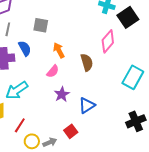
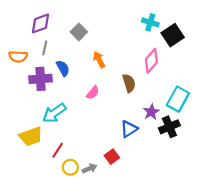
gray square: (41, 25) -> (79, 32), moved, turned 35
orange arrow: (59, 50) -> (99, 60), moved
purple star: (62, 94) -> (151, 112), moved
black cross: (136, 121) -> (169, 127), moved

